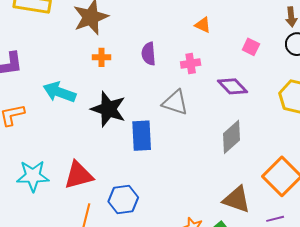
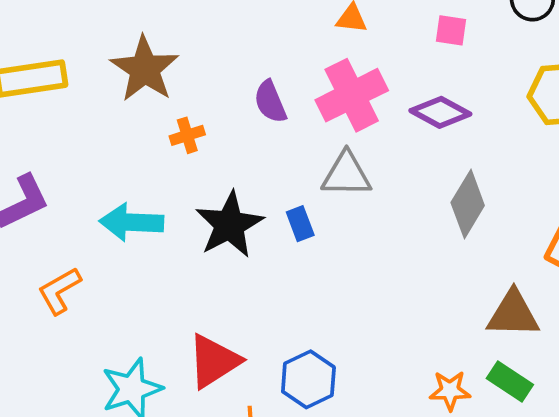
pink cross: (191, 63) -> (352, 95), size x1.8
black star: (108, 109) -> (229, 225), turned -30
blue rectangle: (142, 136) -> (300, 224), moved, size x0.6

